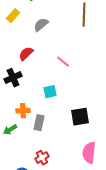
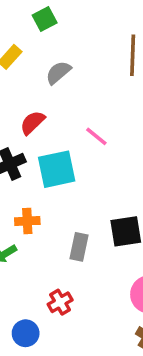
cyan square: (50, 92) -> (57, 169), moved, size x1.6
gray rectangle: (39, 123) -> (79, 247), moved

